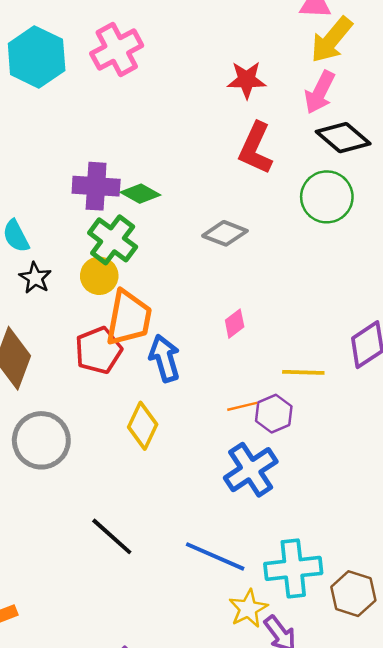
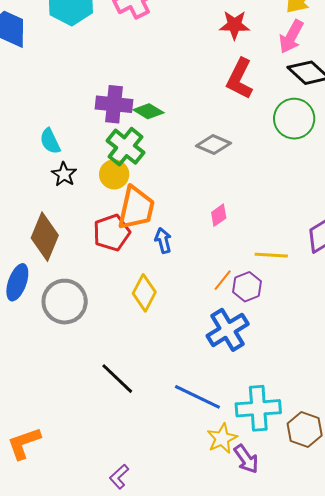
blue arrow: (165, 358) -> (163, 241), size x0.7
orange line: (242, 406) -> (223, 280), turned -40

